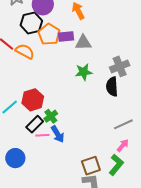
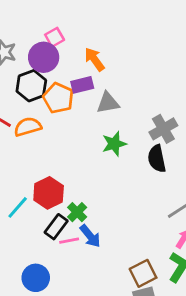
purple rectangle: (66, 36) -> (82, 85), moved
orange semicircle: (25, 51) -> (28, 127), turned -36

